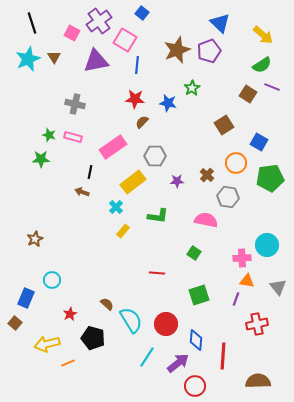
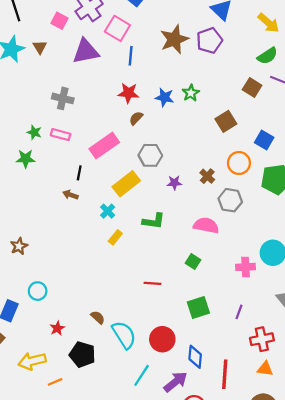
green star: (192, 88) -> (191, 93), moved
orange triangle: (247, 281) -> (265, 369), moved

